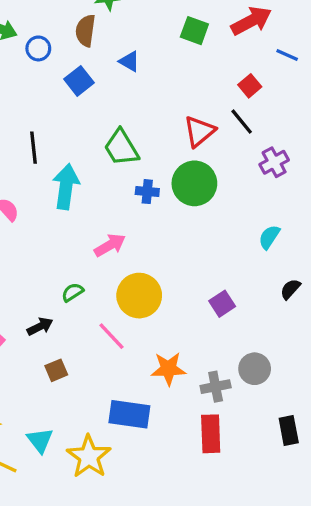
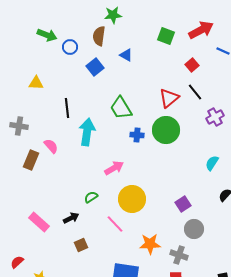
red square: (250, 86) -> (192, 65), moved
gray circle: (255, 369) -> (194, 229), moved
gray cross: (216, 387) -> (179, 255), turned 30

